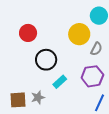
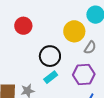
black circle: (46, 60) -> (50, 56), moved

